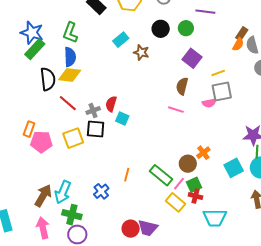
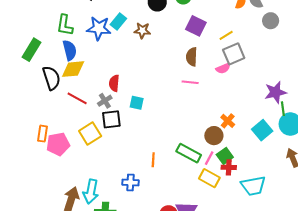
blue star: (32, 33) -> (99, 28), moved
red semicircle: (111, 104) -> (114, 83), moved
blue cross: (101, 191) -> (130, 183), turned -35

